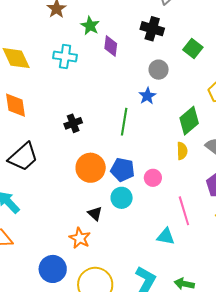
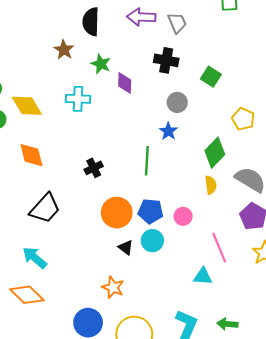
black triangle: (95, 214) -> (126, 247), moved

